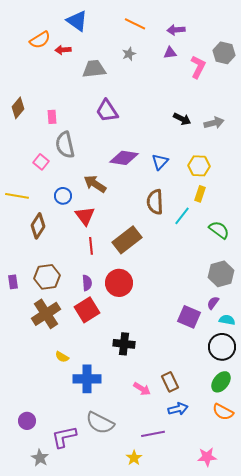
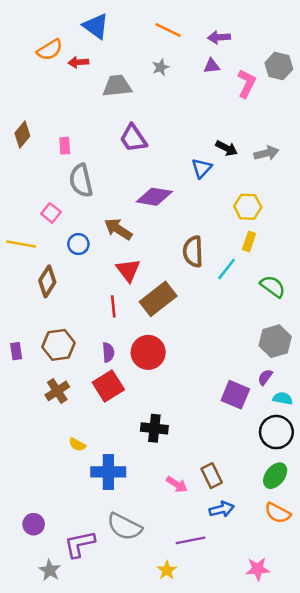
pink square: (41, 162) -> (51, 213), moved
blue triangle: (160, 162) -> (202, 168), moved
red triangle: (85, 216) -> (128, 270), moved
brown cross: (46, 314) -> (57, 391), size x0.7

